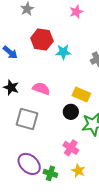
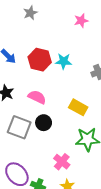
red hexagon: (42, 40) -> (40, 60), moved
black circle: (71, 112) -> (44, 123), moved

